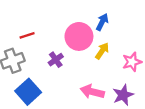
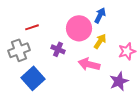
purple cross: (56, 60) -> (58, 49), turned -32
pink arrow: (92, 92) -> (89, 64), moved

